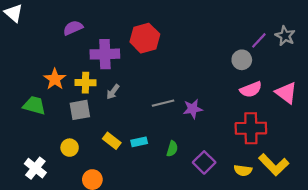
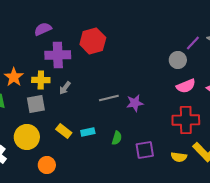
purple semicircle: (73, 28) -> (43, 29), moved
yellow circle: (70, 148) -> (27, 137), size x1.6
purple square: (204, 162) -> (145, 150), turned 36

